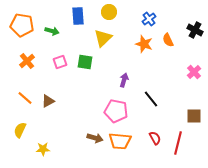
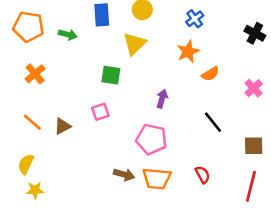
orange semicircle: (168, 40) -> (210, 74), moved, turned -96
orange star: (144, 44) -> (188, 52), turned 30
pink square: (60, 62) -> (100, 112), moved
black line: (151, 99) -> (213, 122), moved
red line: (178, 143) -> (251, 186), moved
yellow star: (43, 149) -> (35, 190), moved

